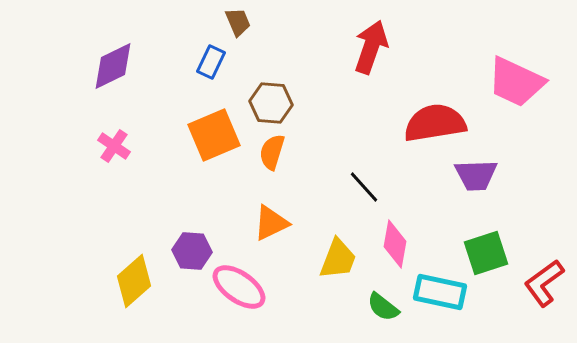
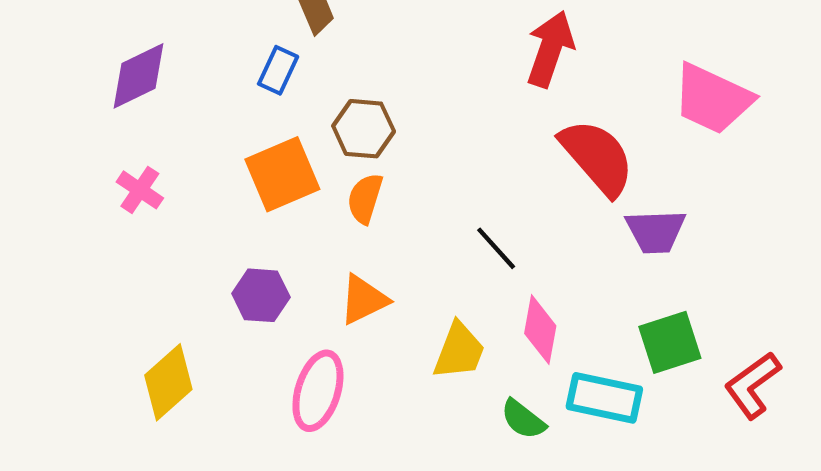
red arrow: (371, 47) -> (550, 49), moved
red semicircle: (435, 123) -> (597, 157), turned 58
purple hexagon: (192, 251) -> (261, 295), moved
pink ellipse: (239, 287) -> (318, 391), turned 72

